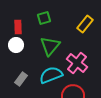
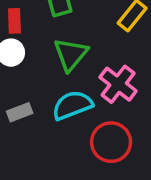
gray rectangle: (21, 79) -> (20, 112), turned 32

